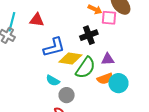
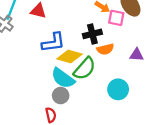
purple triangle: (108, 59) -> (137, 55), moved
orange semicircle: (105, 79) -> (105, 49), moved
cyan semicircle: (53, 81) -> (63, 78), moved, size x1.6

